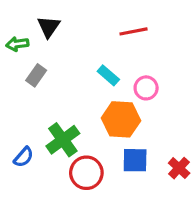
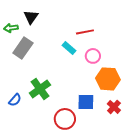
red line: (133, 31) -> (85, 32), moved
gray rectangle: (36, 75) -> (23, 48), size x1.5
orange hexagon: (121, 119) -> (108, 79), moved
red circle: (86, 173) -> (65, 119), moved

